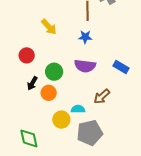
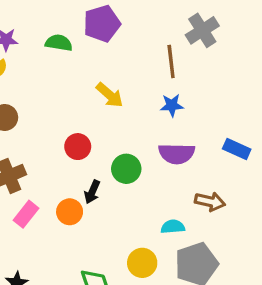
orange circle: (49, 93) -> (70, 212), moved
brown arrow: (102, 96) -> (210, 201), turned -120
yellow circle: (61, 120) -> (142, 263), moved

